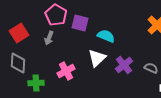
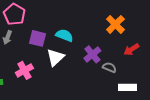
purple square: (80, 23) -> (37, 38), moved
purple cross: (124, 65) -> (92, 54), moved

